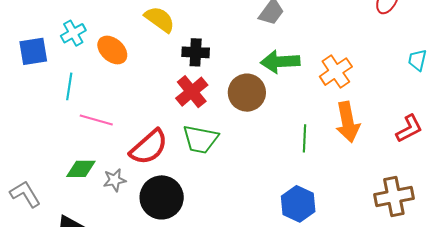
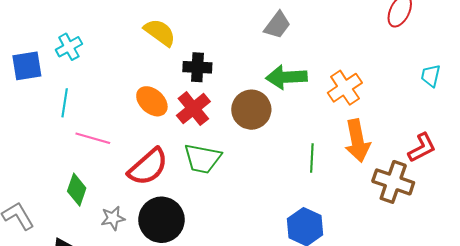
orange ellipse: (112, 50) -> (152, 101), moved
green diamond: (81, 169) -> (77, 190), turned -72
gray star: (115, 180) -> (113, 218), moved
brown cross: (394, 197) -> (393, 182), moved, turned 30

